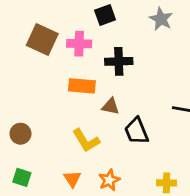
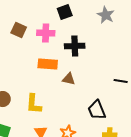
brown square: (42, 40) -> (19, 30), size x0.7
black trapezoid: (136, 131) -> (97, 110), moved
yellow L-shape: (86, 141) -> (34, 104), moved, turned 35

